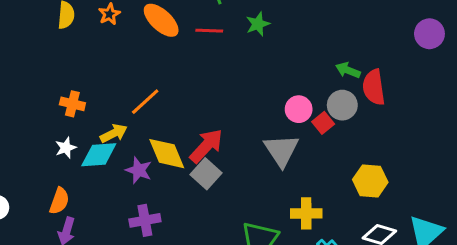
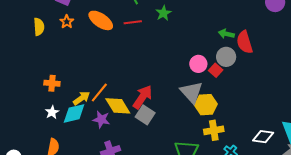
orange line: (145, 102) -> (99, 93), moved
yellow hexagon: (370, 181) -> (206, 105), moved

